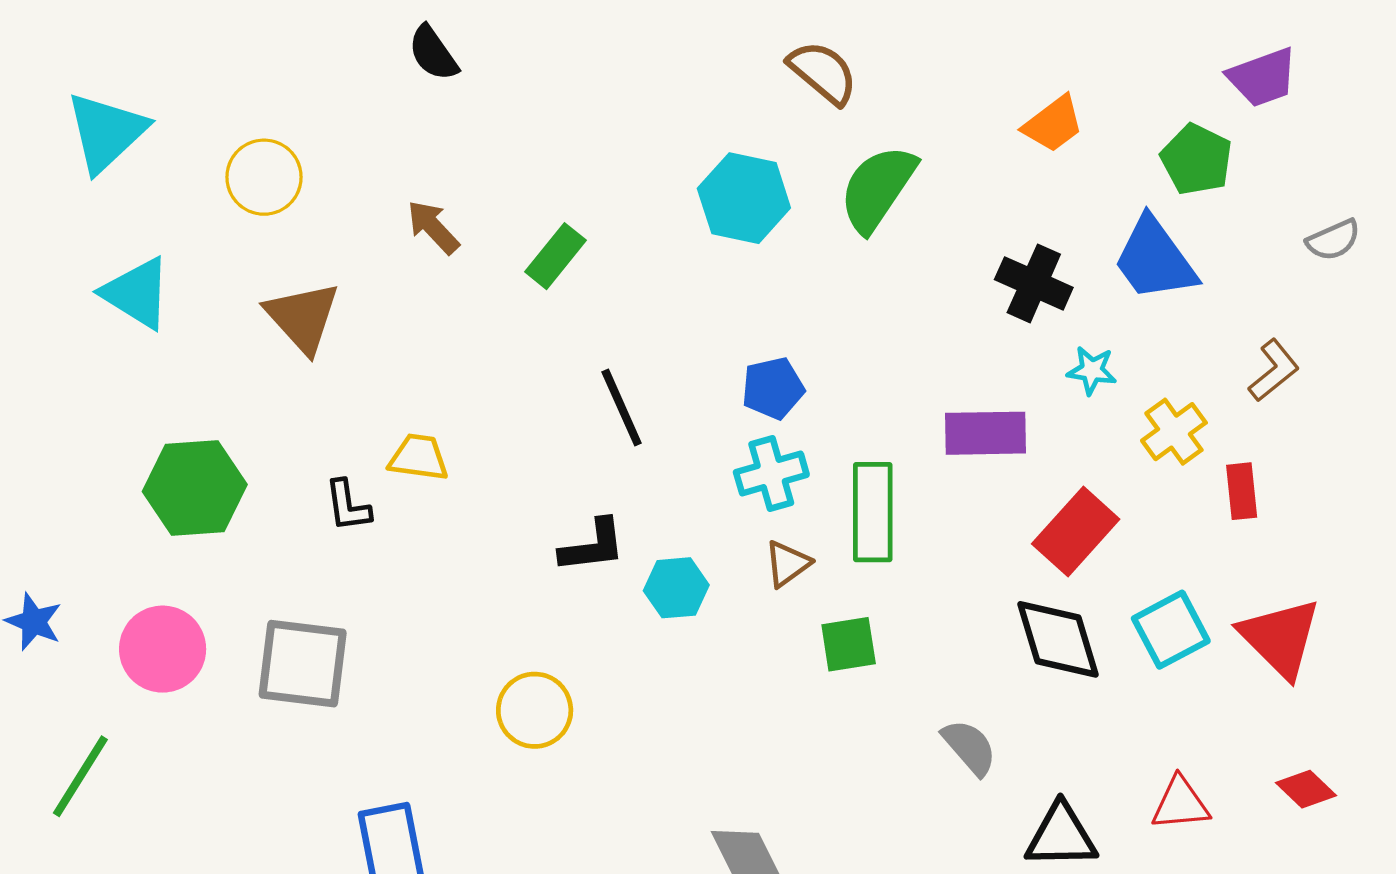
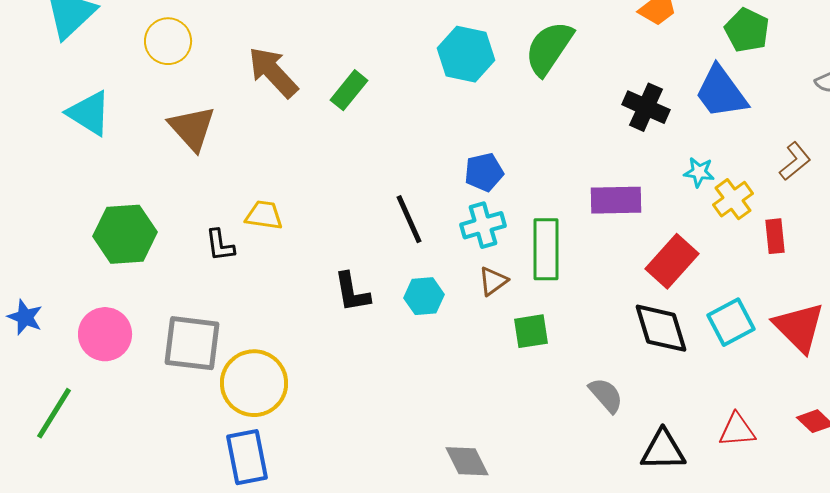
brown arrow: (433, 227) -> (273, 72), size x1.5
cyan star: (1092, 370) -> (699, 172), moved
black line: (622, 407) -> (409, 219), moved
black L-shape: (593, 546) -> (352, 292), moved, turned 87
yellow circle: (535, 710) -> (254, 383), moved, size x1.4

